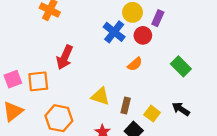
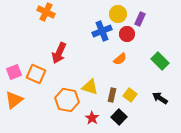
blue cross: (114, 32) -> (102, 31), turned 30
orange square: (38, 81) -> (36, 74), turned 30
yellow square: (152, 114) -> (130, 95), moved
orange hexagon: (59, 118) -> (67, 100), moved

